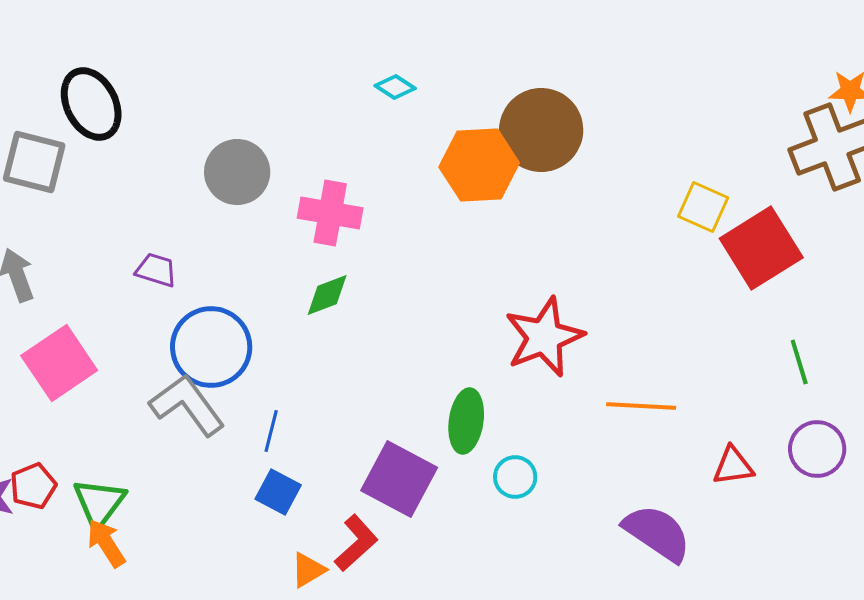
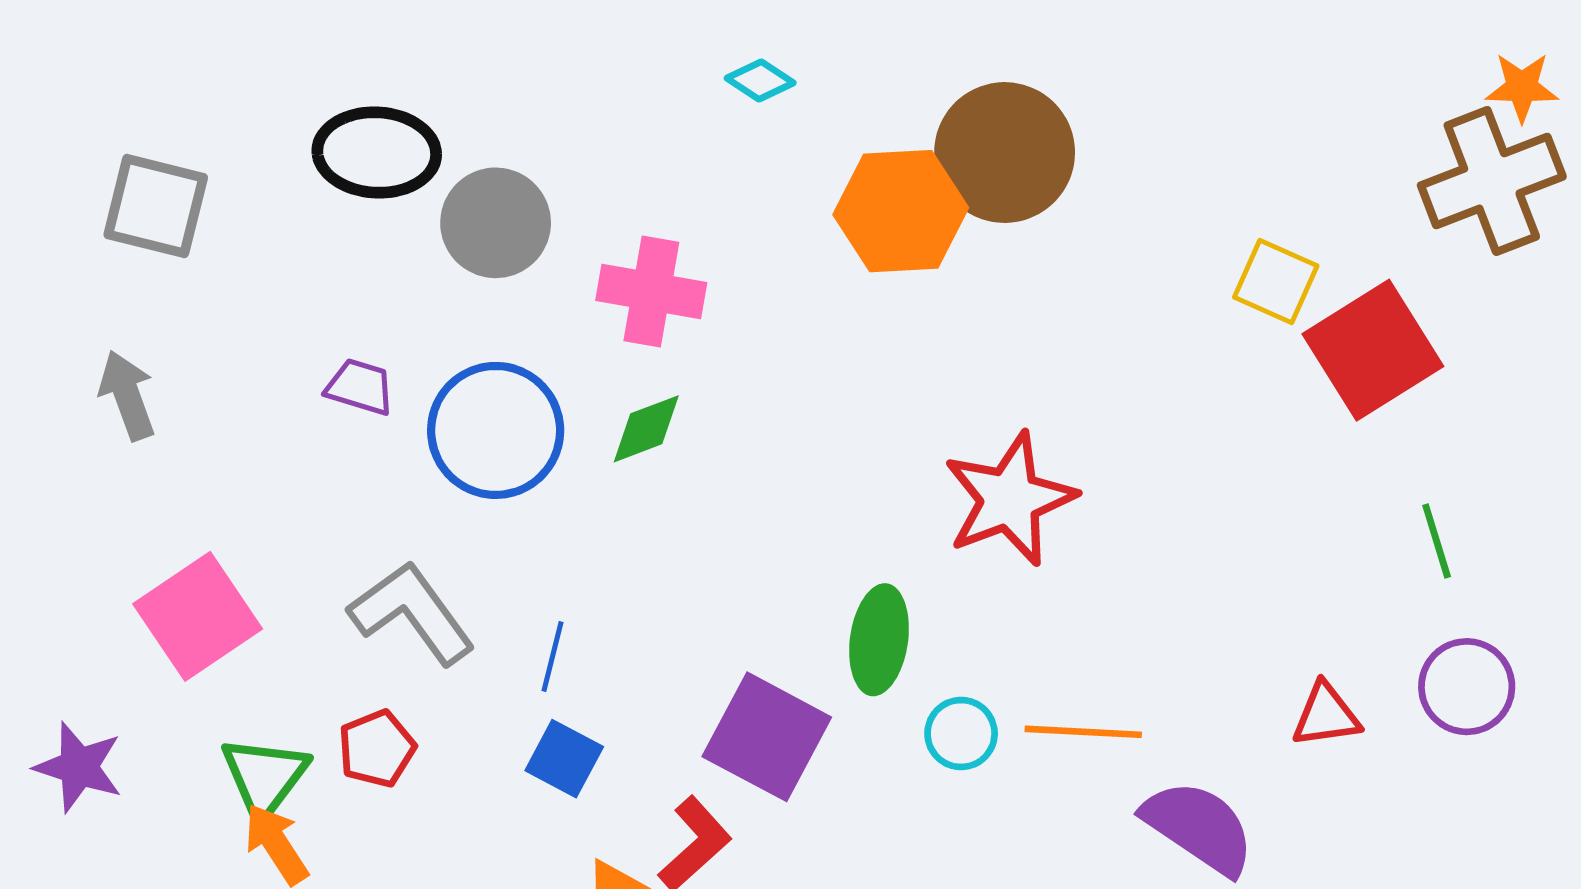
black ellipse: (91, 104) -> (377, 153), moved, turned -60
blue circle: (211, 347) -> (496, 430), moved
pink square: (59, 363) -> (198, 616), moved
orange line: (641, 406) -> (1083, 732), moved
red pentagon: (33, 486) -> (377, 749), moved

